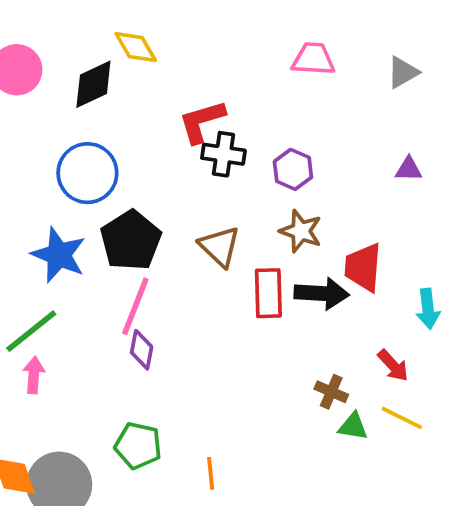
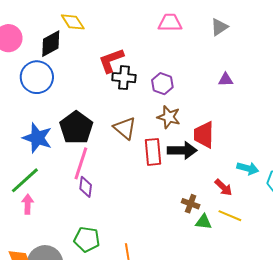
blue circle: (87, 173) -> (37, 77), moved
cyan arrow: (428, 309) -> (248, 168), moved, turned -65

